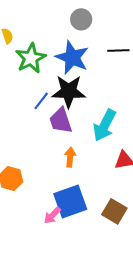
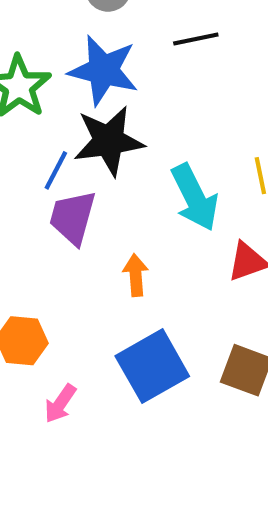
purple trapezoid: (61, 121) -> (73, 218), moved, turned 44
cyan arrow: (105, 125) -> (195, 197), turned -44
pink arrow: (52, 215) -> (60, 404), moved

